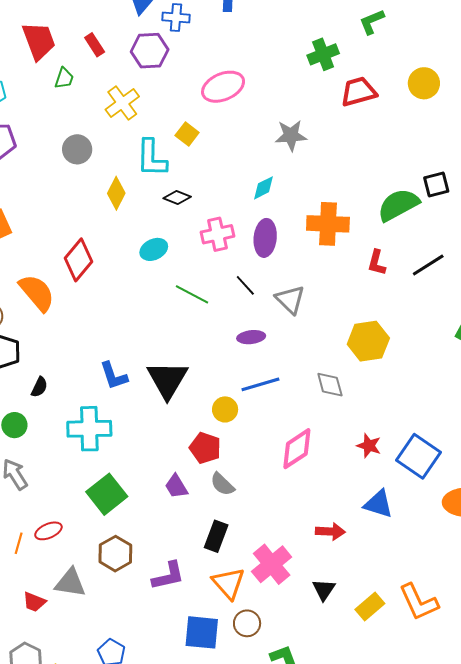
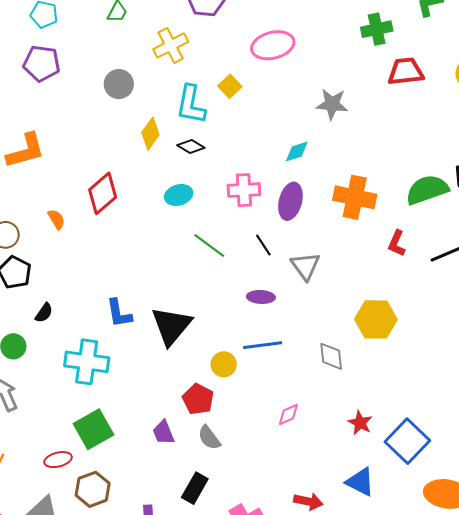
black diamond: (177, 197) -> (191, 147), moved
orange semicircle: (37, 293) -> (56, 219), size x0.5
pink diamond: (297, 449) -> (288, 414), size x0.6
red ellipse: (48, 531) -> (58, 460), moved

